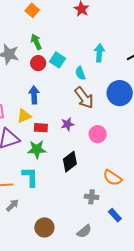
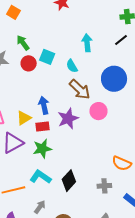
blue arrow: (34, 95) -> (44, 105), moved
purple star: (67, 124) -> (68, 118), size x1.5
pink circle: (98, 134) -> (98, 111), moved
black diamond: (70, 162) -> (69, 181), moved
cyan L-shape: (30, 177) -> (40, 177), turned -45
gray arrow: (12, 205) -> (40, 207), moved

